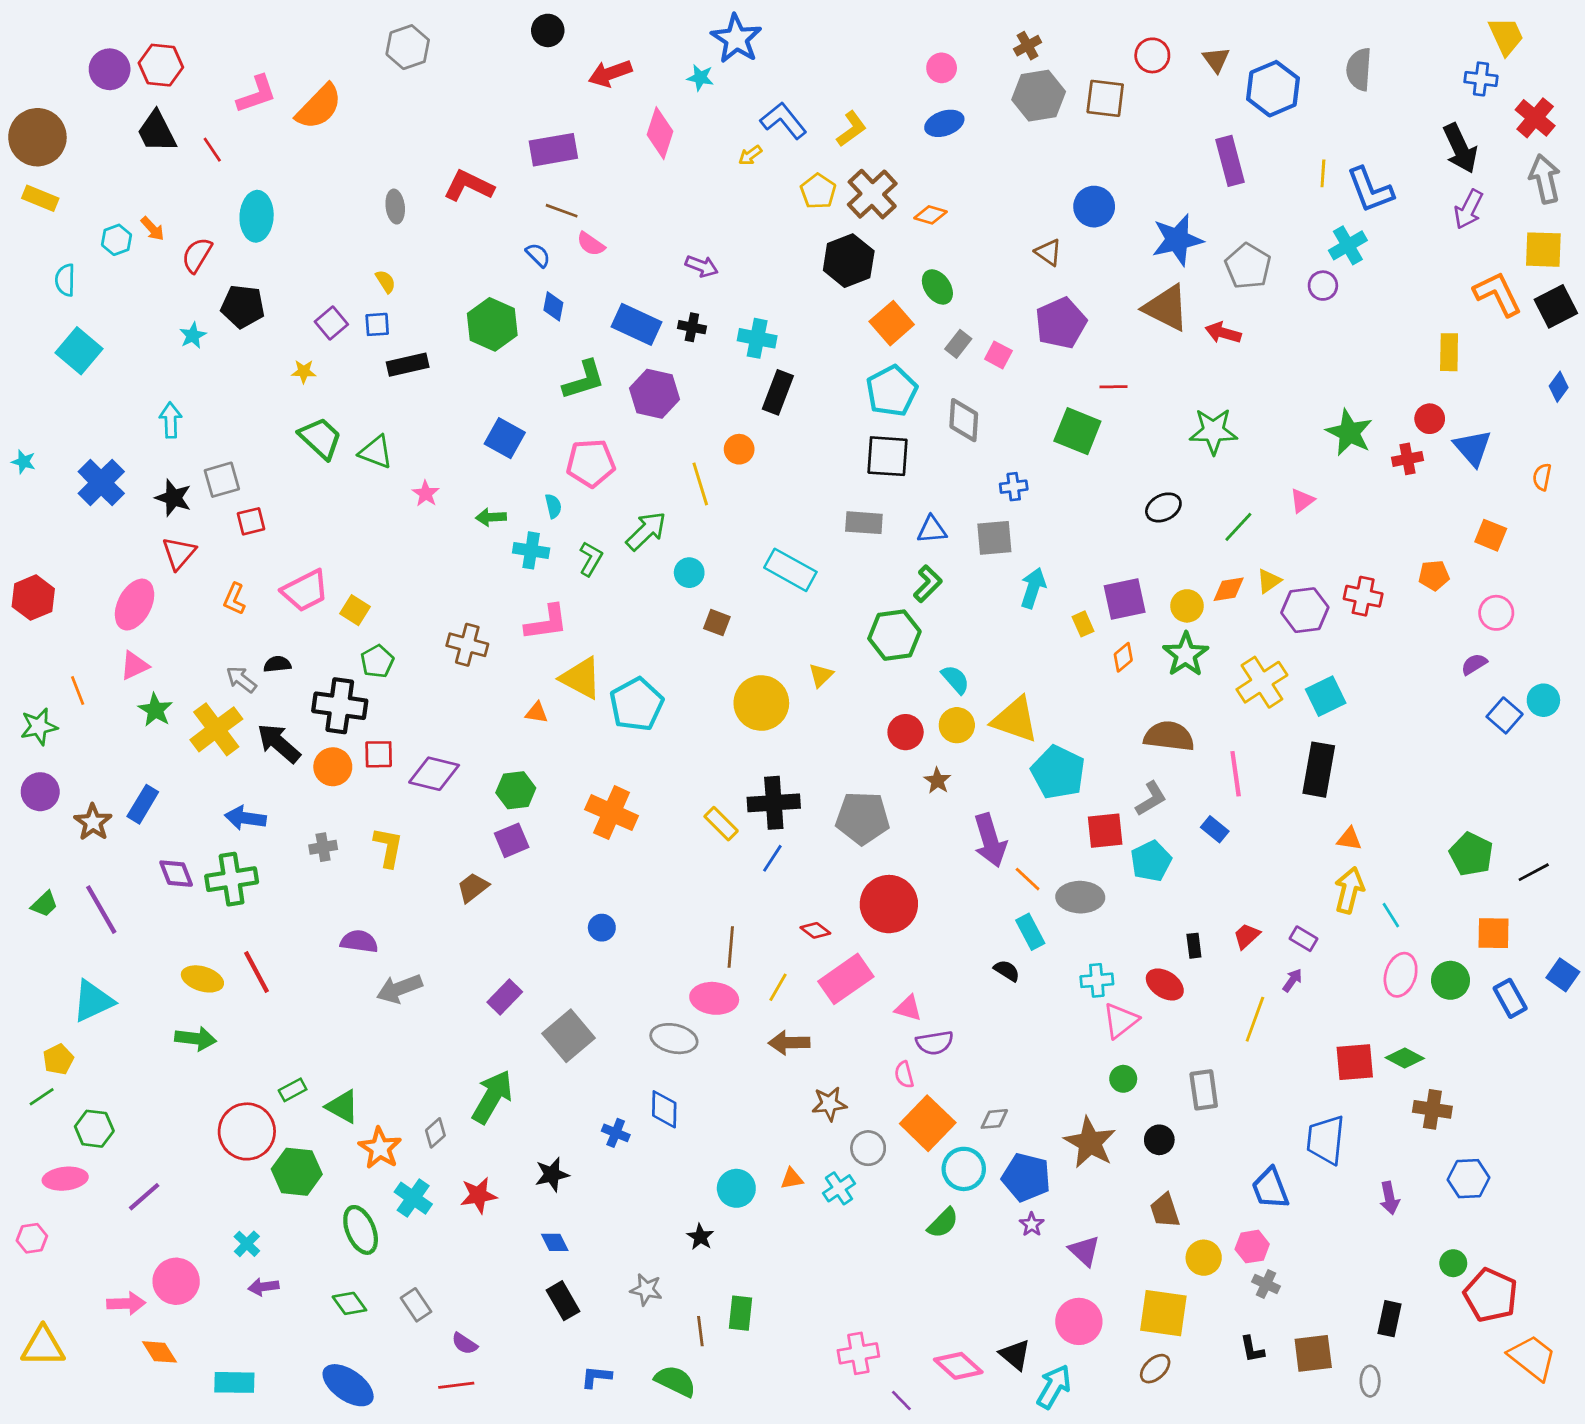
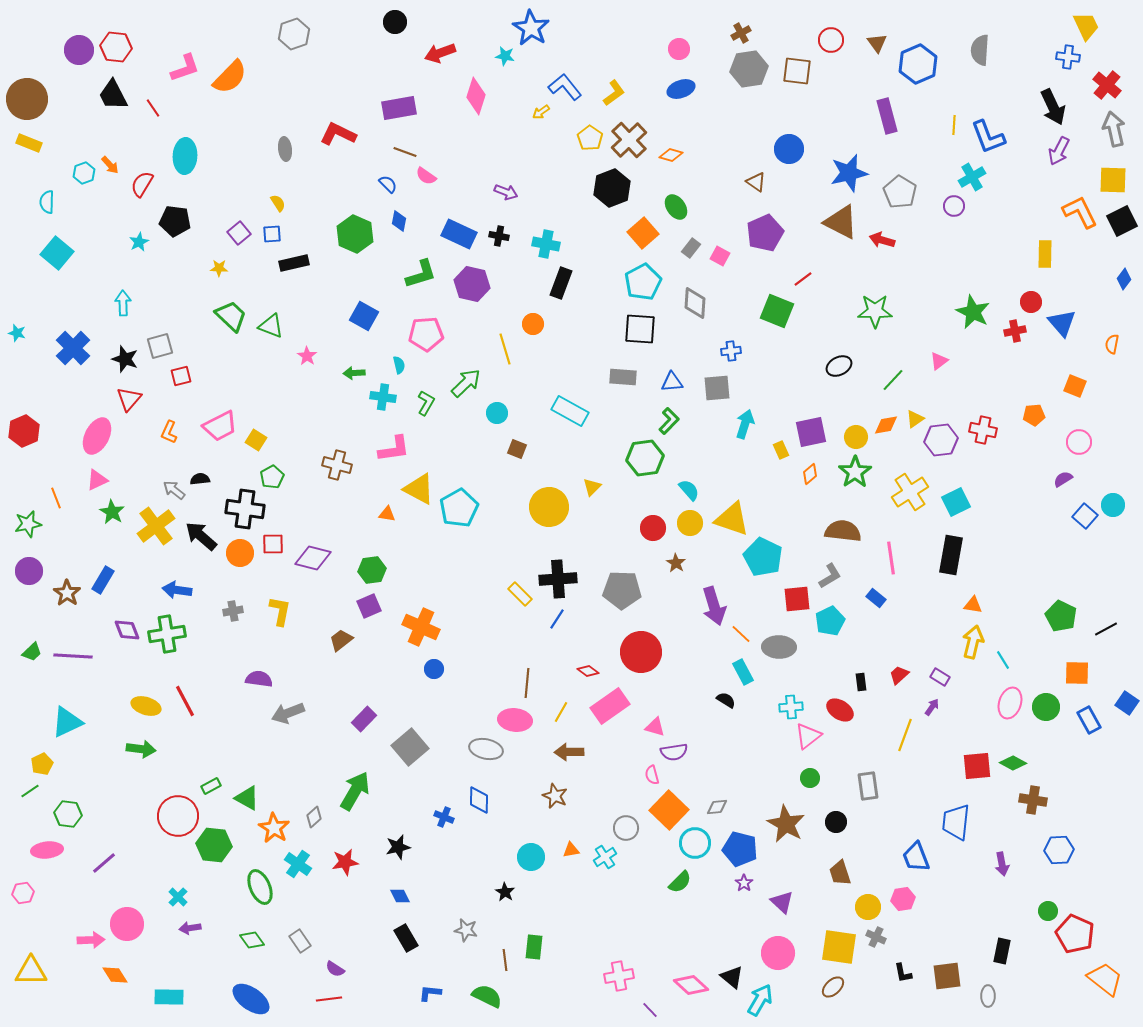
red line: (1114, 387) -> (803, 279), turned -36
orange cross: (612, 813) -> (421, 627), moved
purple line: (101, 910) -> (73, 656), turned -57
brown star: (829, 1104) -> (555, 796), moved, turned 30
gray cross: (1266, 1284) -> (876, 937), moved

